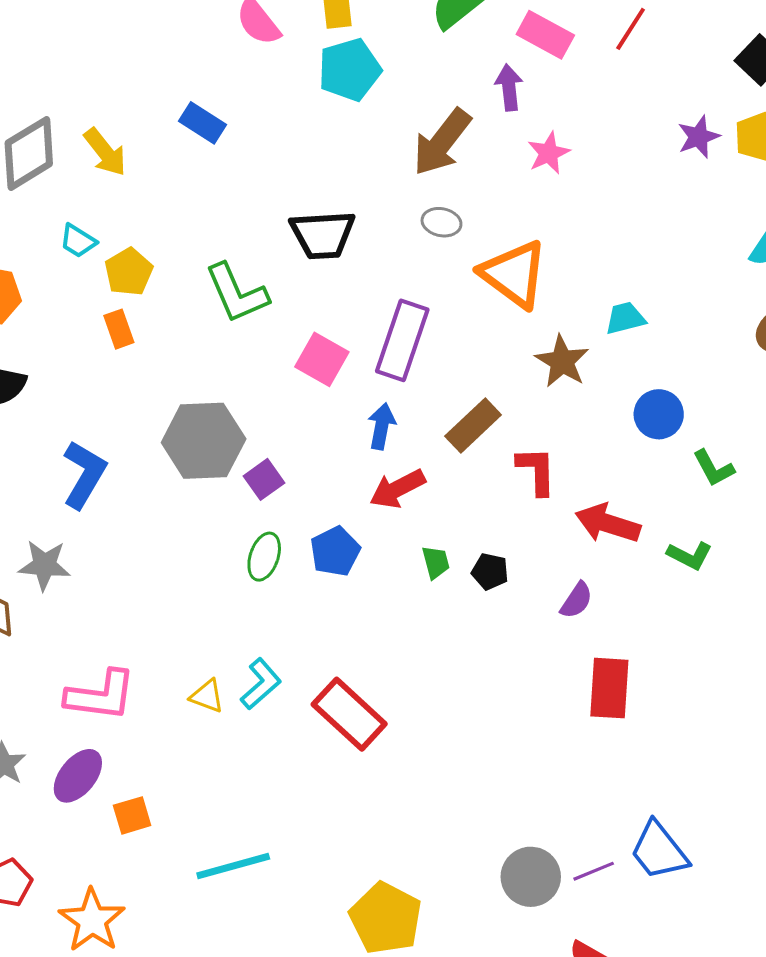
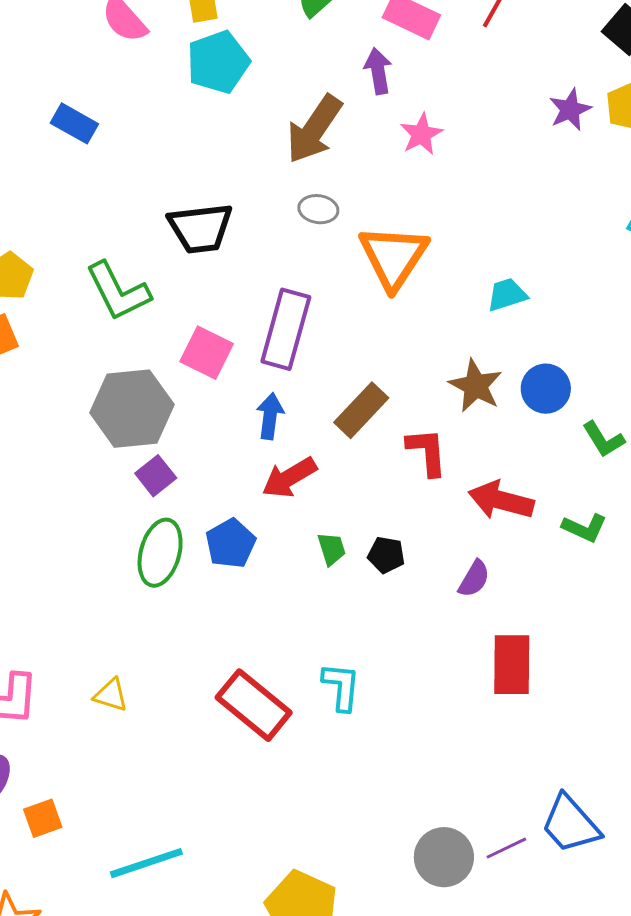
orange triangle: (514, 274) -> (394, 257), turned 30
brown star: (562, 361) -> (476, 386), moved
gray hexagon: (204, 441) -> (132, 409), moved
green ellipse: (264, 557) -> (160, 553), size x1.4
cyan L-shape: (261, 684) -> (341, 687), moved, turned -40

